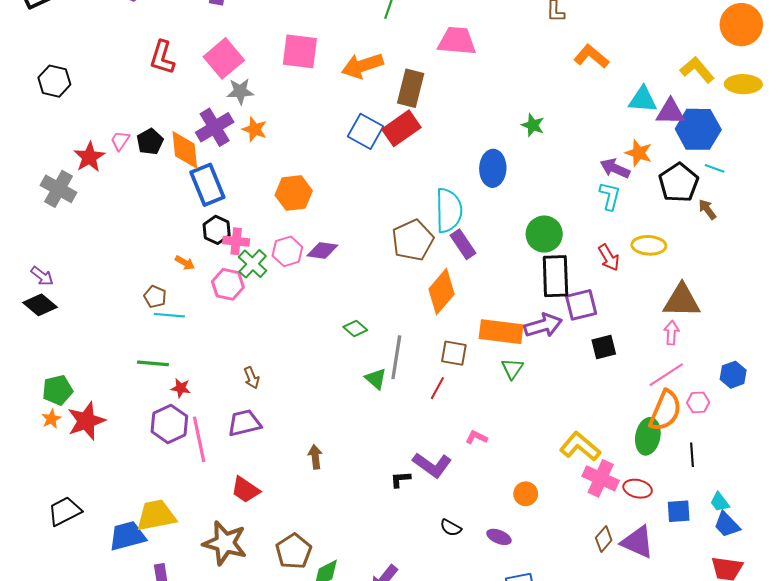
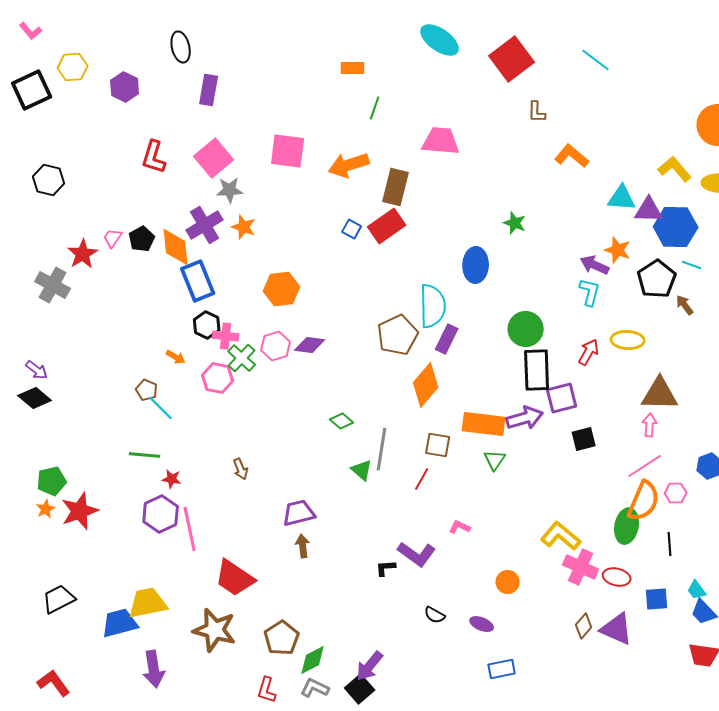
blue square: (366, 131) -> (352, 229), size x0.6
purple rectangle: (463, 244) -> (447, 339), turned 60
red arrow: (609, 258) -> (589, 352), turned -120
cyan line: (169, 315) -> (161, 408), turned 40
purple trapezoid: (244, 423) -> (299, 513), moved
red trapezoid: (245, 490) -> (235, 578), size x1.4

